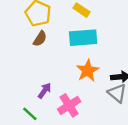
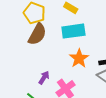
brown semicircle: (40, 39) -> (37, 34), size x1.6

